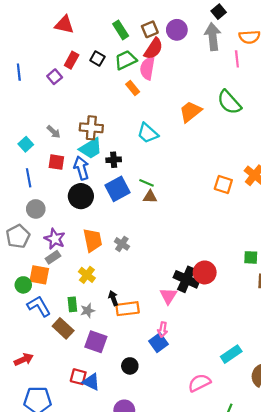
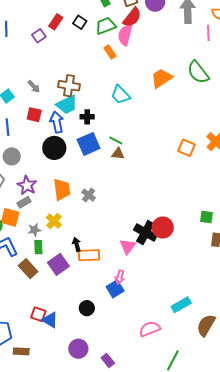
gray star: (88, 311) -> (34, 230), moved
purple square: (96, 342) -> (58, 264), moved, turned 30

